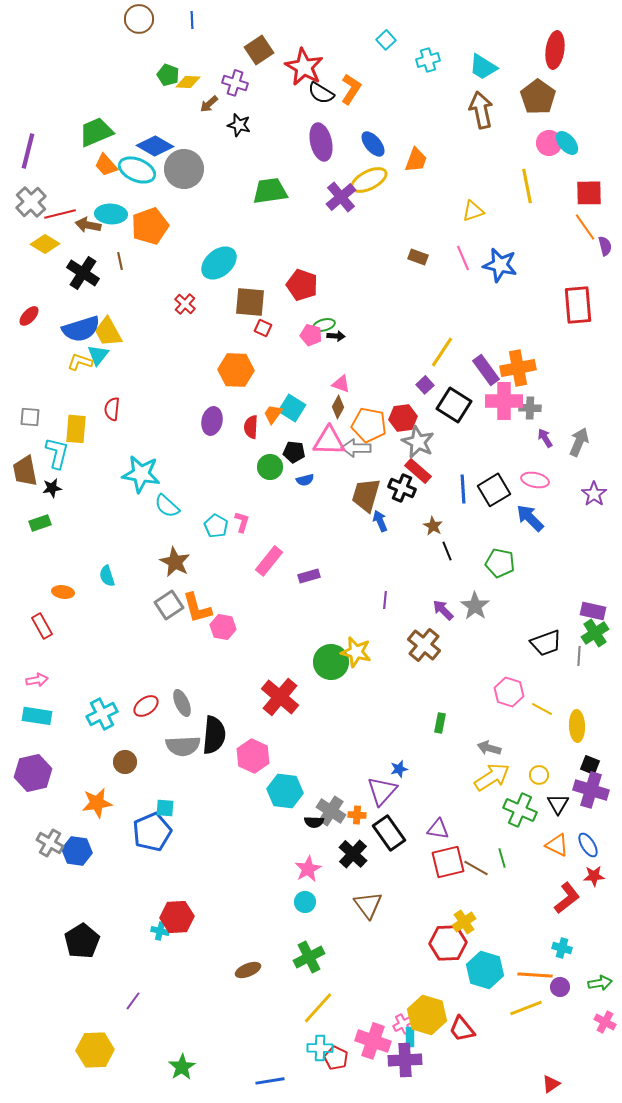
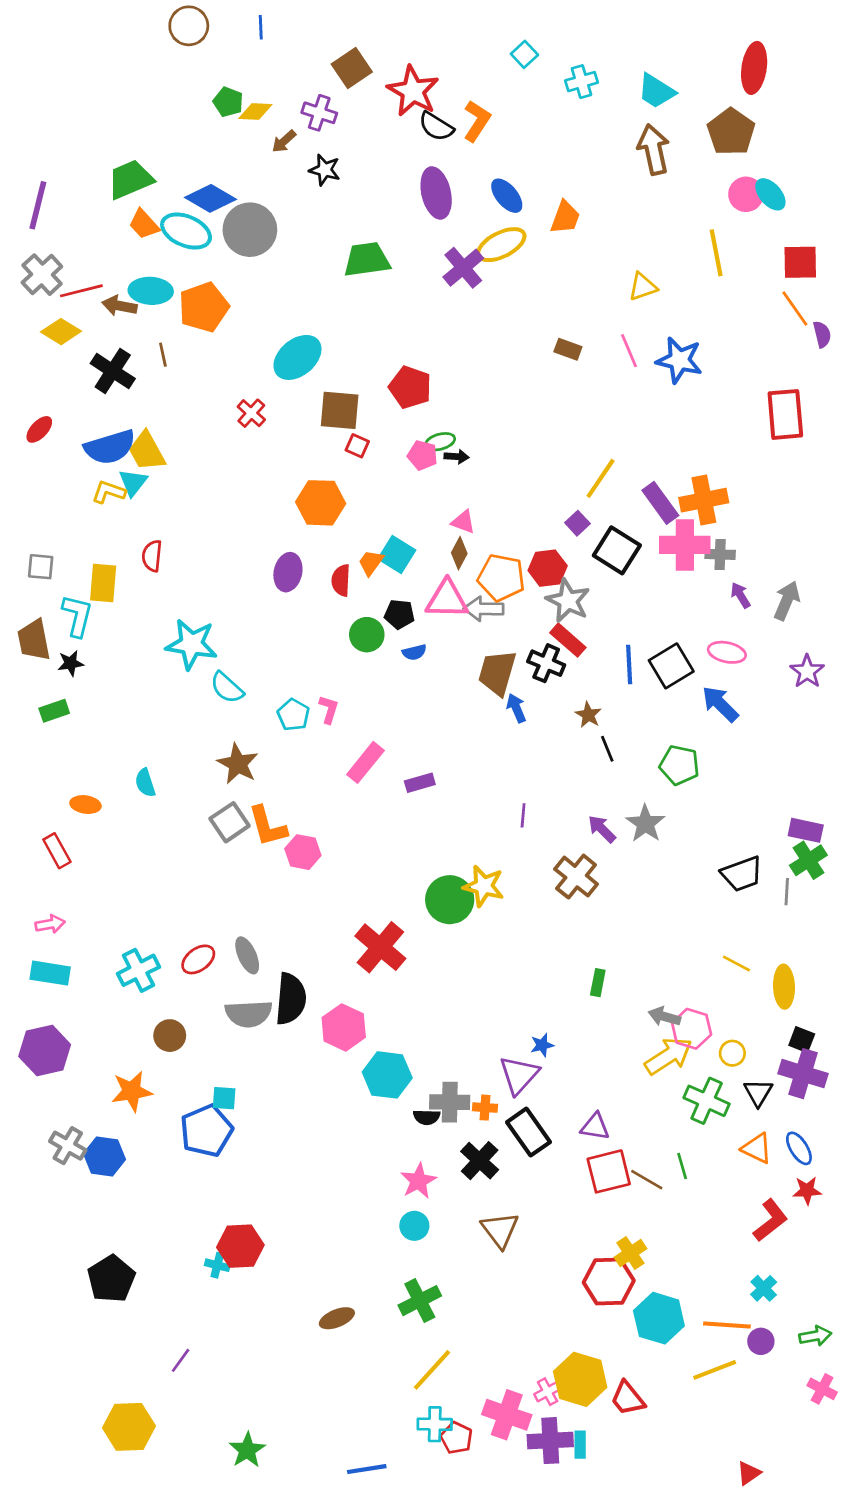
pink hexagon: (509, 692) -> (692, 1029), moved
gray cross: (331, 811) -> (450, 1102), turned -32
cyan cross: (562, 948) -> (764, 1288), turned 30
cyan rectangle: (410, 1037) -> (580, 1445), moved

